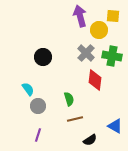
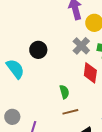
cyan semicircle: (28, 89) -> (15, 69), moved, size x1.5
gray circle: (38, 106) -> (12, 117), moved

